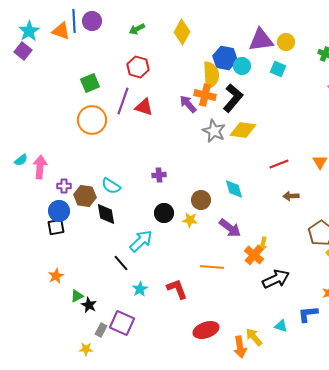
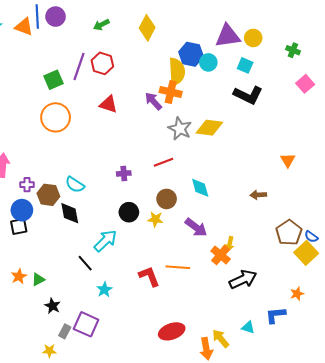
black L-shape: (233, 98) -> (248, 95), moved, turned 76
purple line: (123, 101) -> (79, 66), moved
red line: (279, 164) -> (164, 162), moved
red L-shape: (177, 289) -> (149, 276), moved
green triangle: (77, 296) -> (38, 279), moved

